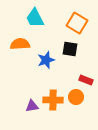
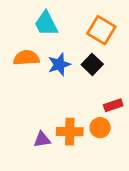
black square: (70, 49) -> (92, 64), turned 35
blue star: (46, 60) -> (59, 64), moved
red rectangle: (86, 80) -> (113, 105), turned -40

